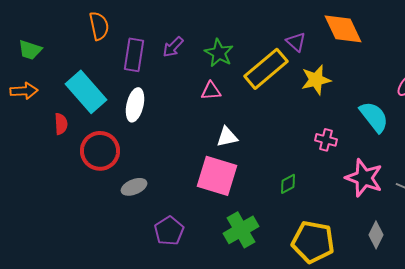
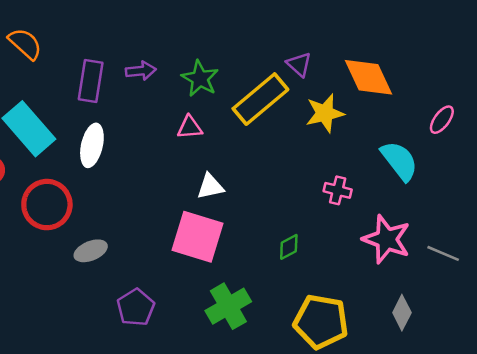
orange semicircle: (99, 26) -> (25, 44), moved, turned -36
orange diamond: (343, 29) -> (369, 77), moved
purple arrow: (173, 47) -> (141, 71), turned -140

